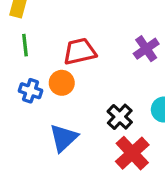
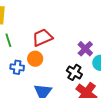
purple cross: (146, 49) -> (85, 49), moved

